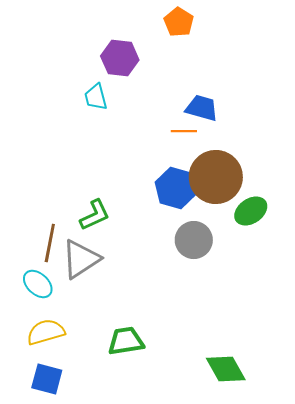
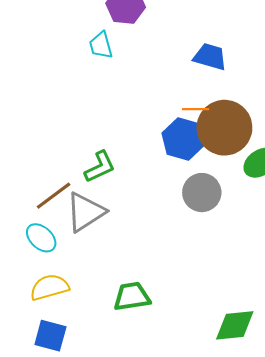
orange line: (184, 131) -> (196, 109), moved
brown line: (50, 243) -> (54, 196), turned 42
green diamond: (226, 369) -> (235, 325), turned -66

